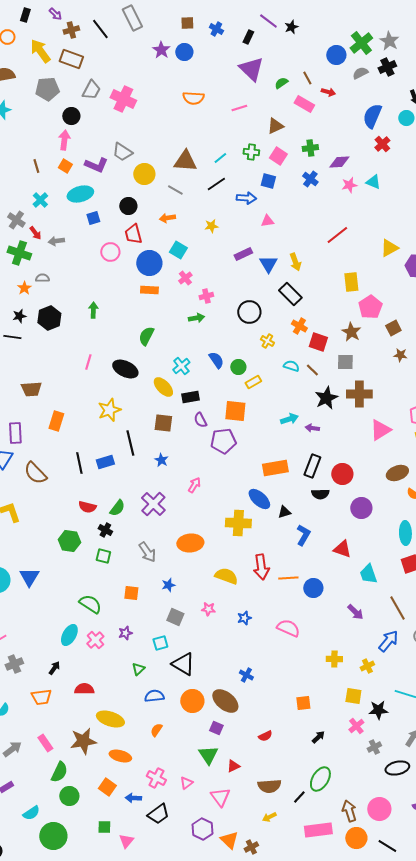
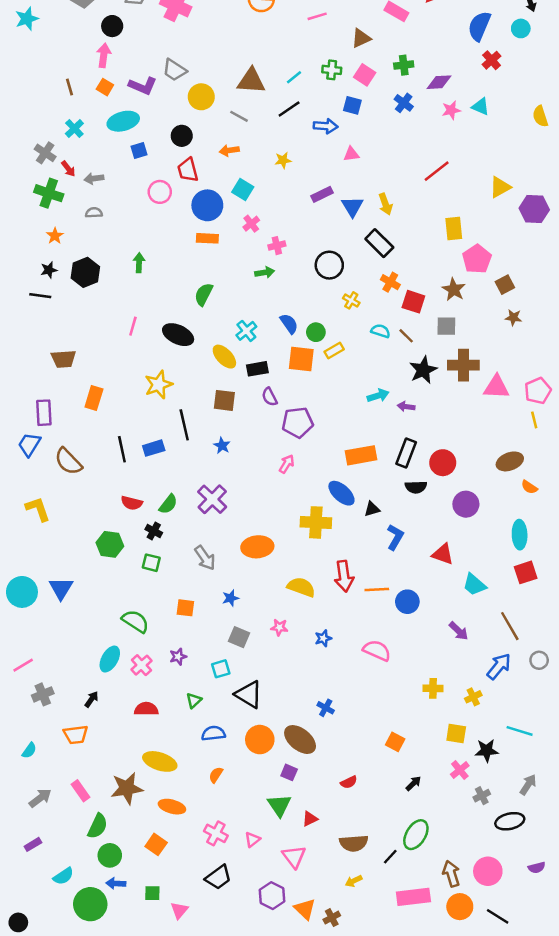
gray semicircle: (42, 278) -> (94, 213), moved
orange square: (235, 411) -> (301, 359), moved
pink triangle: (380, 430) -> (496, 387), moved, turned 35
pink arrow: (194, 485) -> (287, 464), moved
cyan trapezoid: (368, 574) -> (474, 585), turned -30
red semicircle: (84, 689) -> (146, 709), moved
orange square: (303, 703) -> (395, 742), turned 35
blue arrow: (133, 798) -> (116, 883), moved

